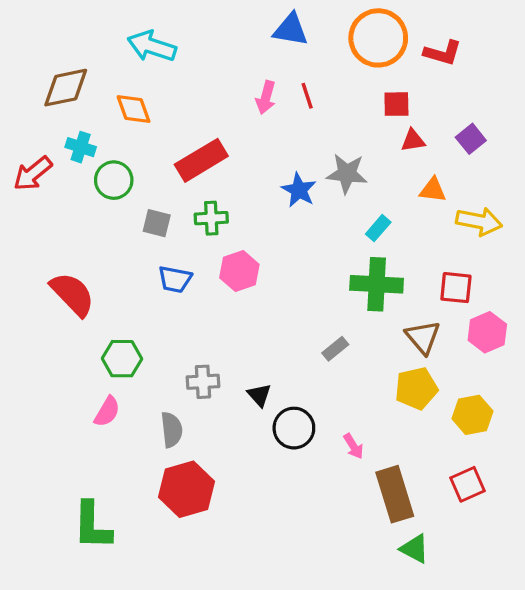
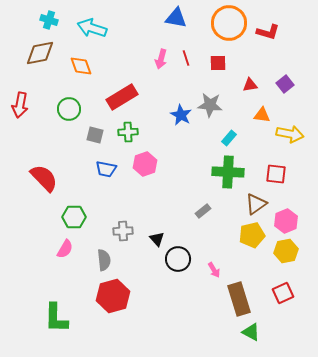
red square: (396, 104) -> (218, 63), moved
cyan cross: (81, 147) -> (49, 20), moved
red arrow: (33, 173) -> (20, 105), turned -40
pink hexagon: (487, 332) -> (286, 221), moved
brown triangle: (423, 337) -> (256, 204), turned 35

